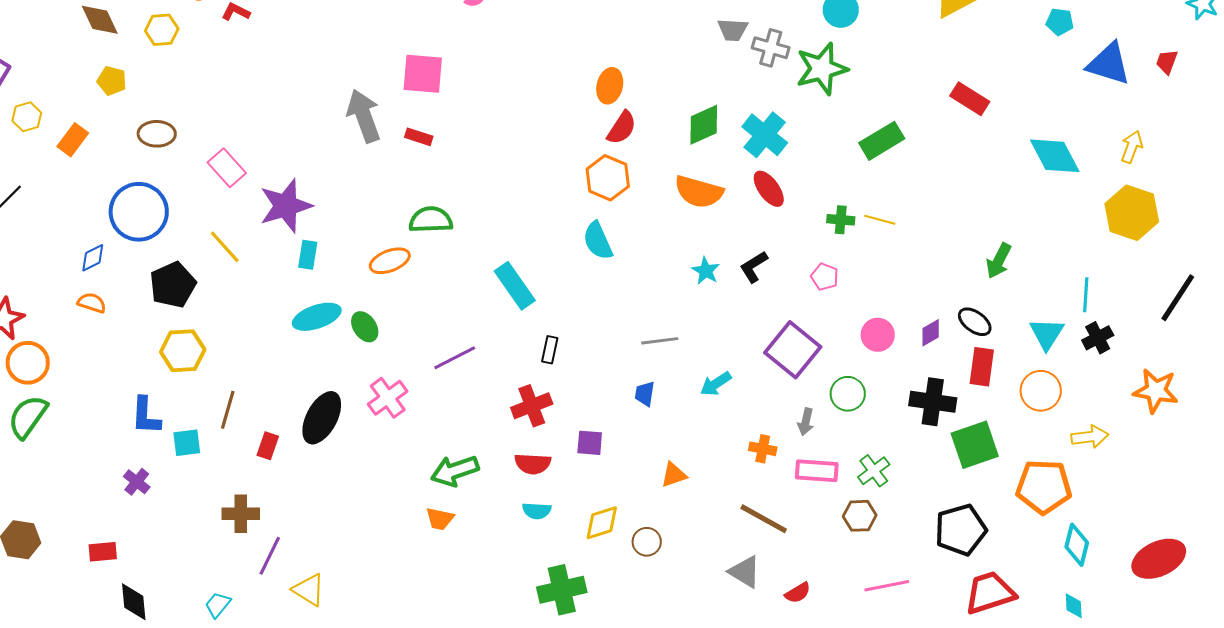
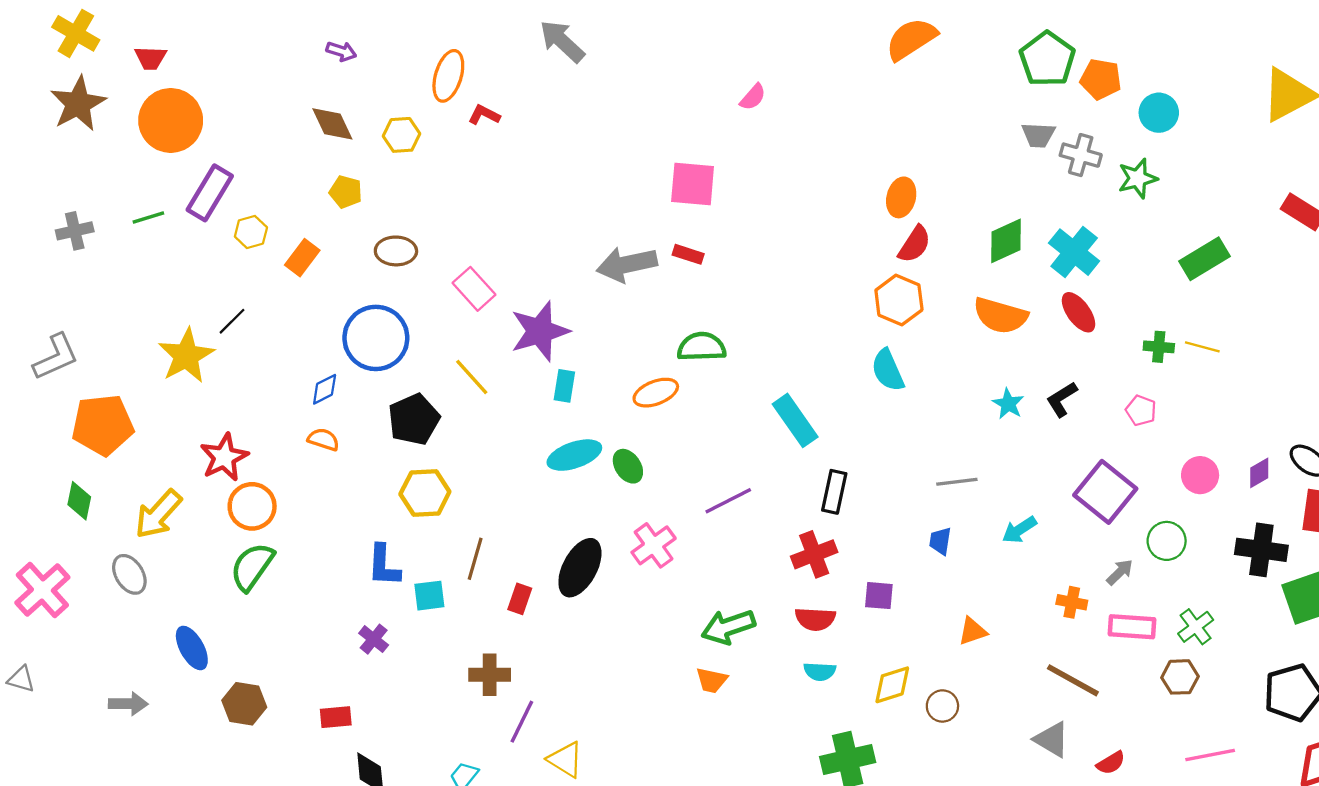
green star: (822, 69) -> (1138, 178), size x0.7
gray arrow: (364, 116) -> (627, 264), moved, turned -82
black rectangle: (550, 350) -> (834, 492), size x1.4
gray arrow: (806, 422) -> (1120, 572), turned -148

